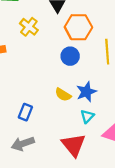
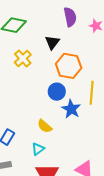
blue star: (86, 92) -> (71, 109), moved, turned -30
cyan triangle: (87, 116) -> (38, 149), moved

